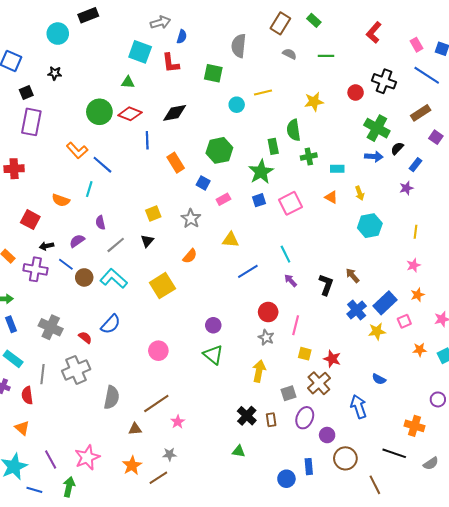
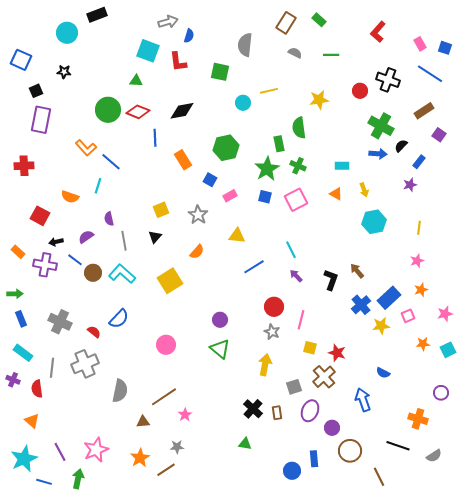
green cross: (309, 157) -> (298, 166), moved, turned 35
blue square: (259, 200) -> (265, 197), turned 32
gray line: (116, 245) -> (124, 241), turned -60

